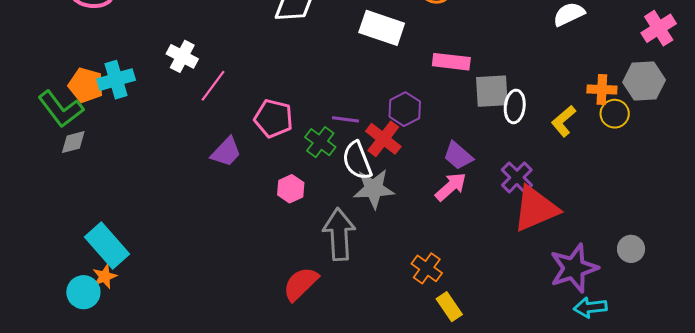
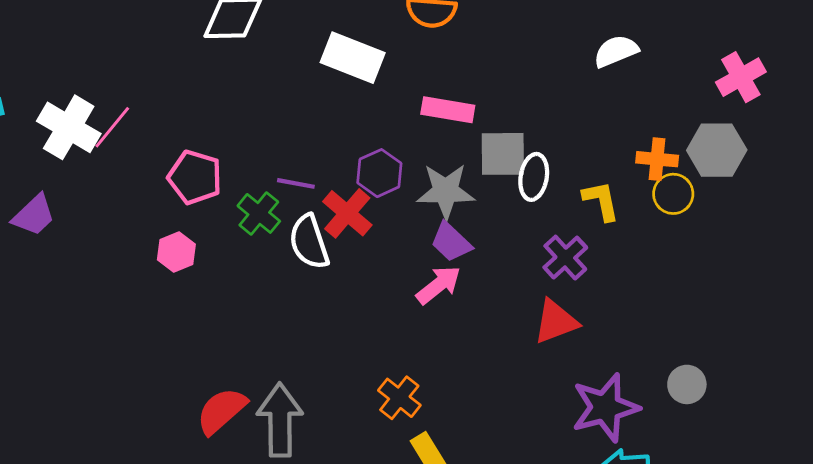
white cross: (182, 56) -> (69, 127), moved, size x1.4
yellow L-shape: (564, 121) -> (601, 201), turned 116
purple trapezoid: (226, 152) -> (34, 215), moved
purple cross: (517, 177) -> (565, 258), moved
pink hexagon: (291, 189) -> (176, 252), moved
gray star: (374, 189) -> (446, 191), moved
red triangle: (535, 209) -> (556, 322), size x0.7
gray arrow: (339, 234) -> (280, 420), moved

